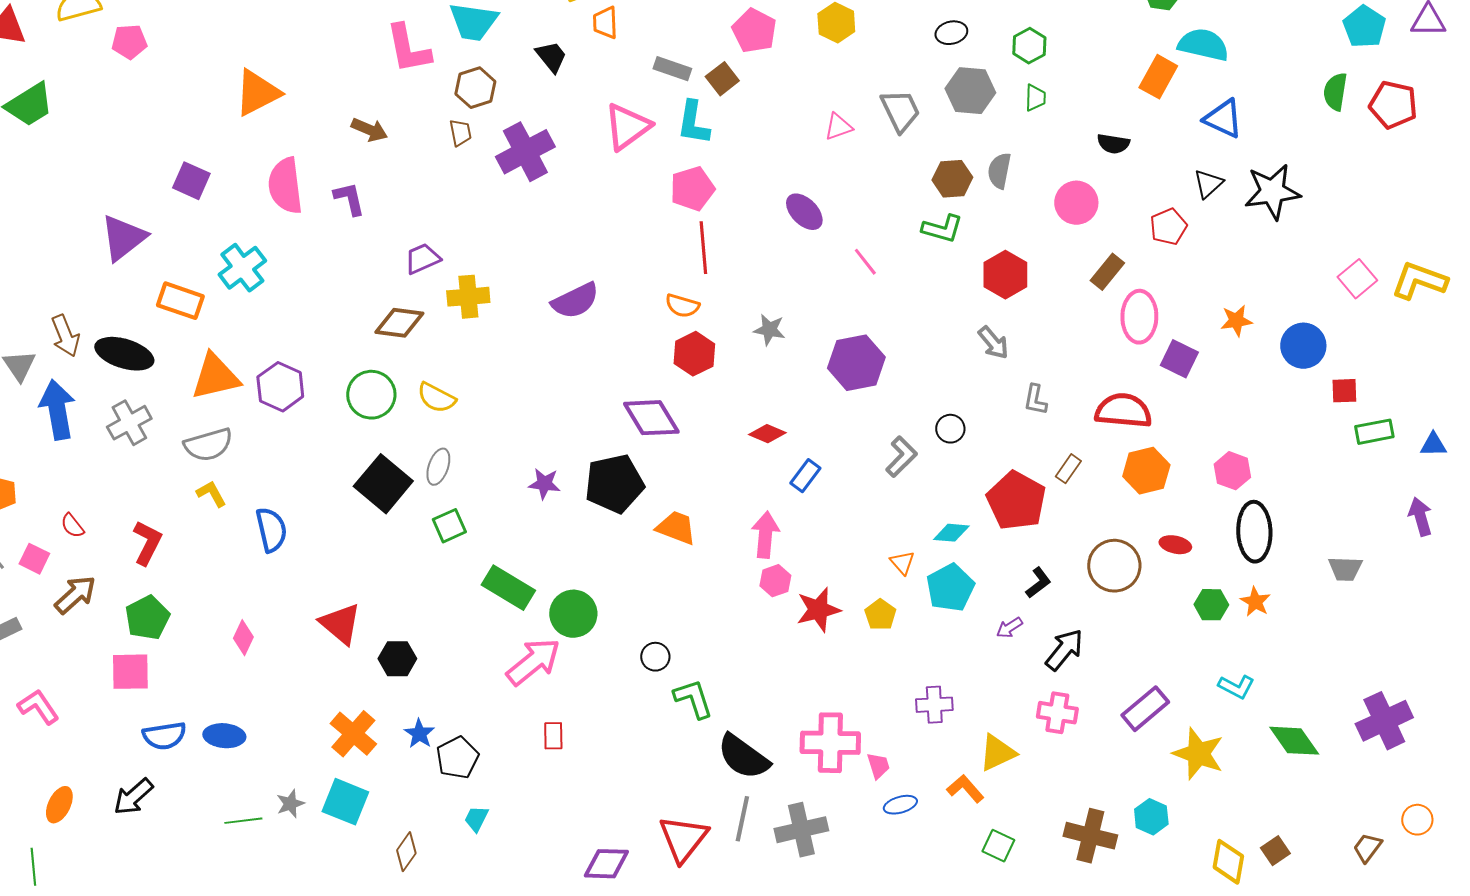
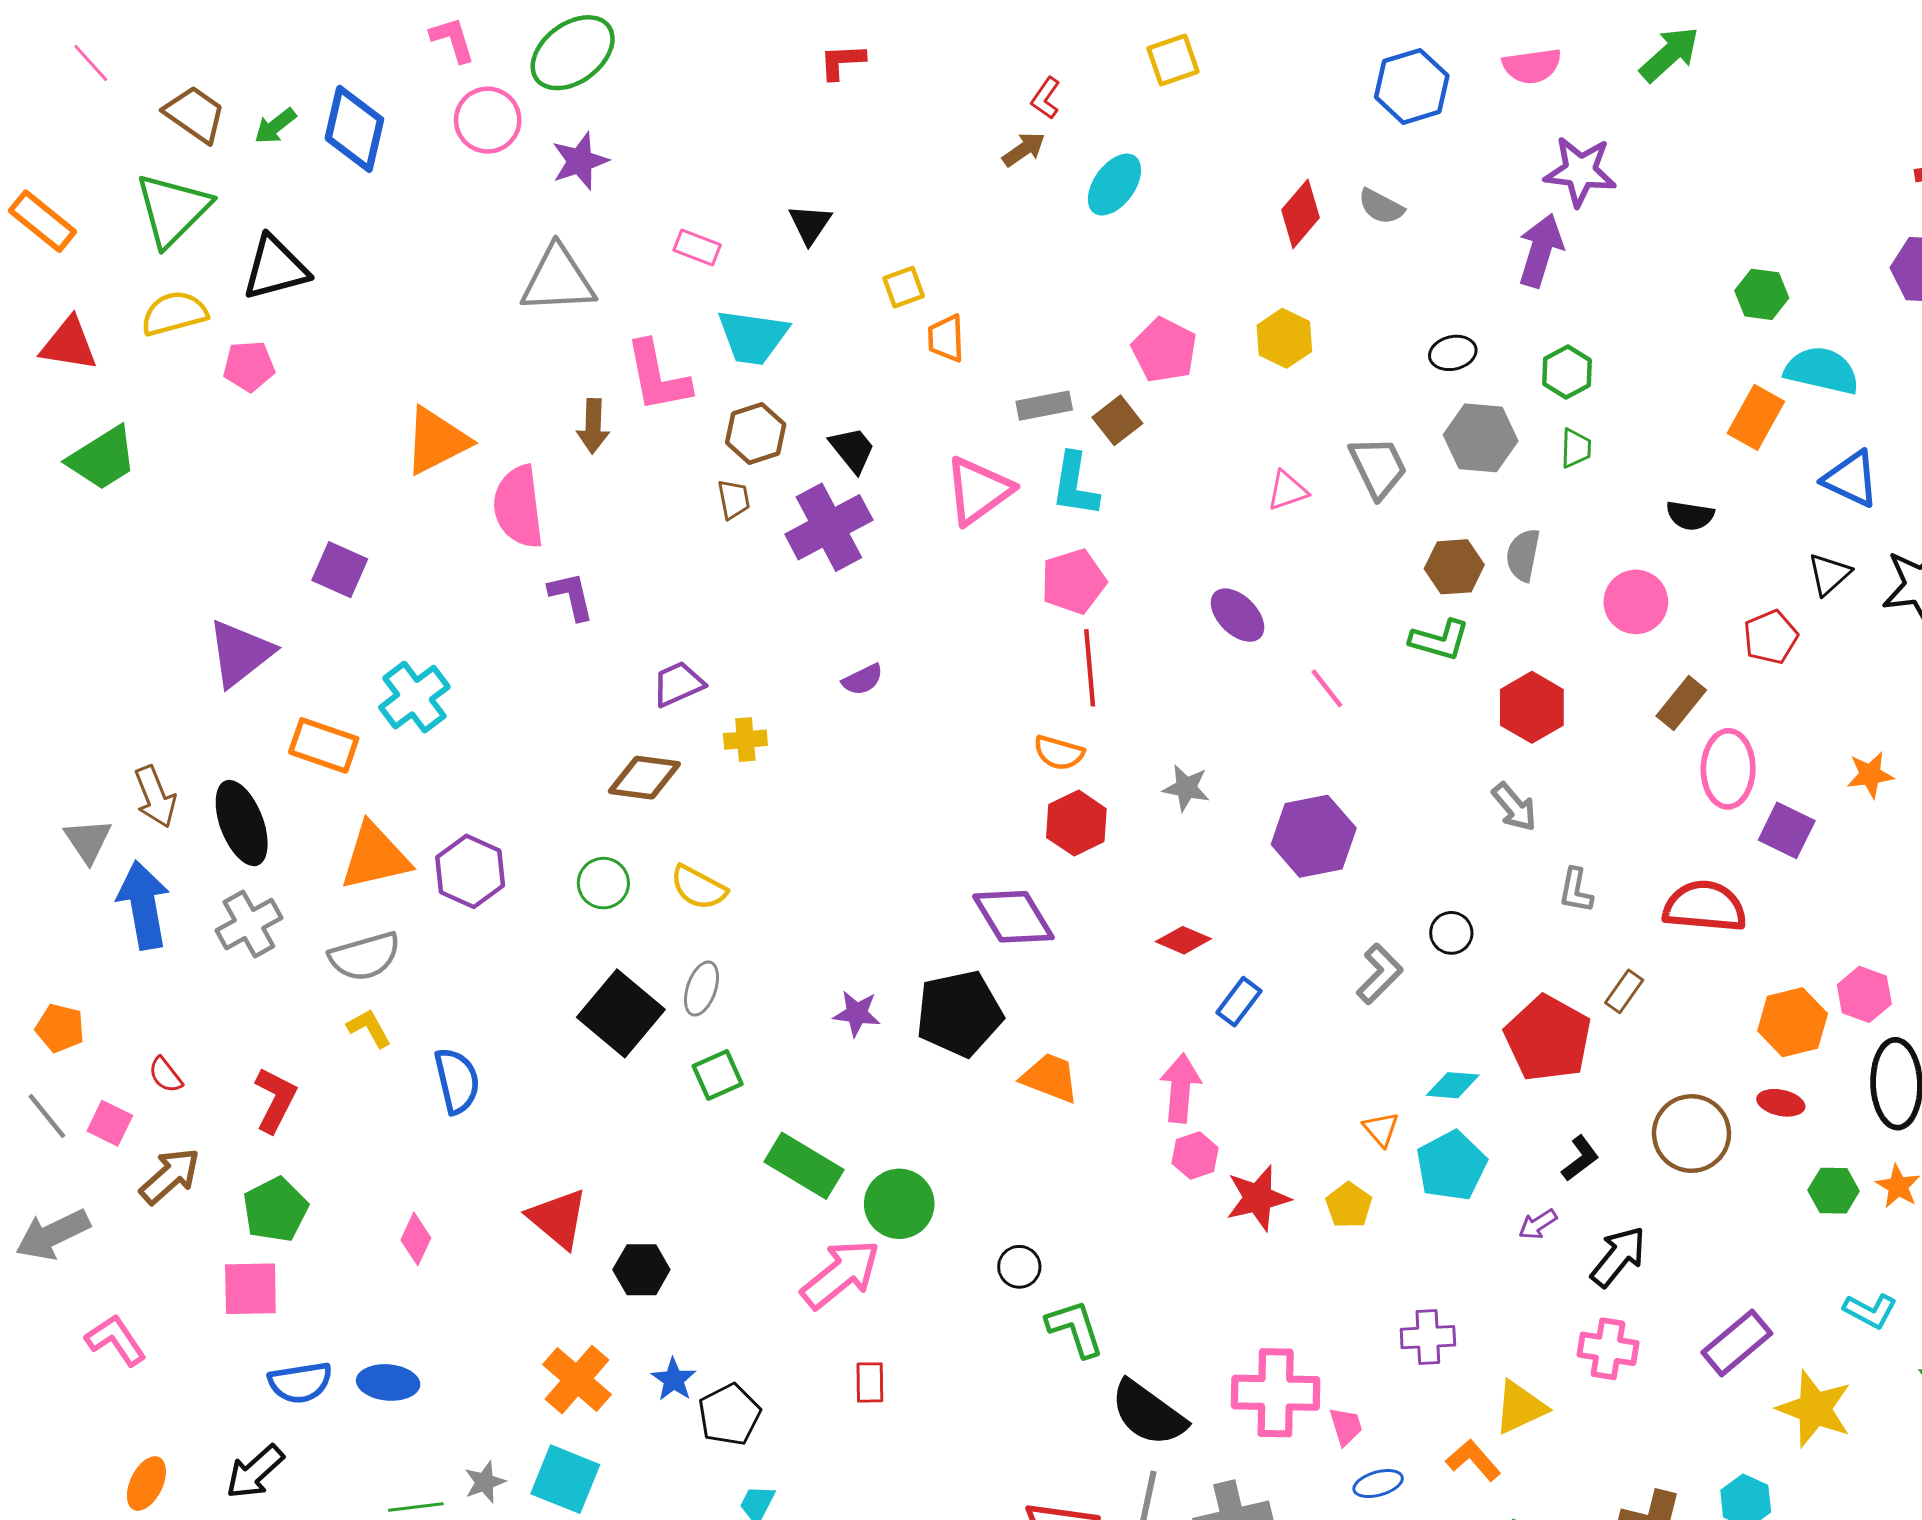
black trapezoid: (551, 57) -> (852, 450), moved
gray rectangle: (672, 69) -> (1044, 406), turned -30
brown arrow: (369, 130) -> (593, 426), moved, turned 69
pink semicircle: (285, 186) -> (518, 507), moved
yellow cross: (468, 297) -> (745, 740), size x0.7
purple semicircle: (575, 301) -> (863, 680), moved, size x0.6
black ellipse: (124, 354) -> (242, 823), turned 52
green circle: (371, 395) -> (603, 883), size x0.7
orange hexagon: (1146, 471) -> (1793, 1022), moved

